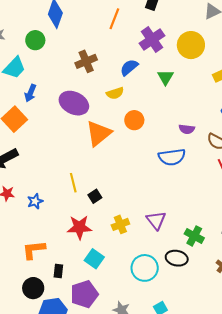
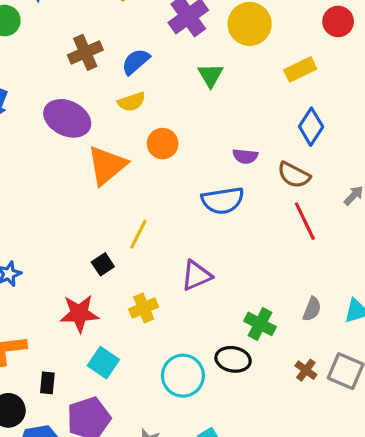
blue semicircle: (129, 67) -> (136, 62), moved
yellow line: (73, 183) -> (138, 234), moved, turned 42
purple triangle: (156, 220) -> (196, 275), moved, turned 45

